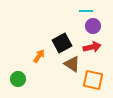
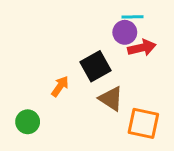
purple circle: (93, 26) -> (125, 32), moved
red arrow: (92, 47) -> (142, 48), moved

